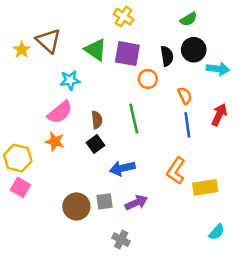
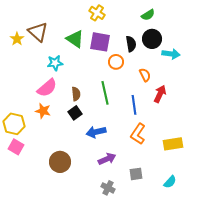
red arrow: (219, 115) -> (160, 94), moved
blue line: (187, 125) -> (134, 105), moved
yellow rectangle: (205, 187) -> (173, 144), moved
gray square: (104, 201) -> (136, 174), moved
gray cross: (121, 240) -> (108, 188), moved

